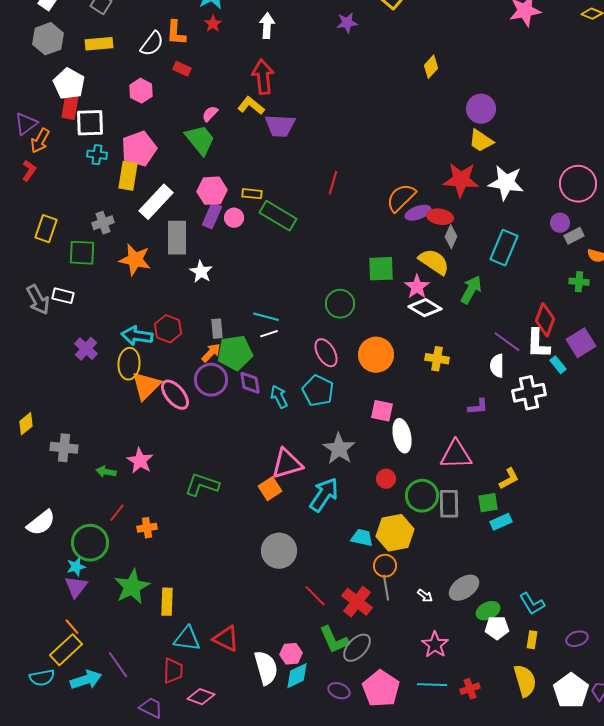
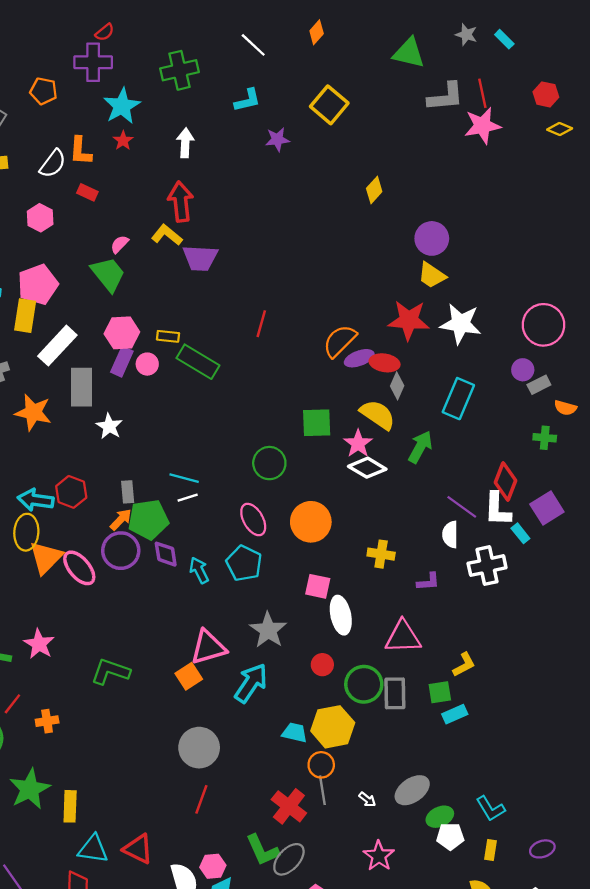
yellow cross: (437, 359) -> (381, 554), moved
red line: (315, 596) -> (201, 799), moved, turned 65

